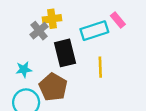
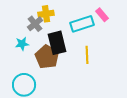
cyan star: (24, 69) -> (22, 44), moved
brown pentagon: (53, 87) -> (47, 57), moved

